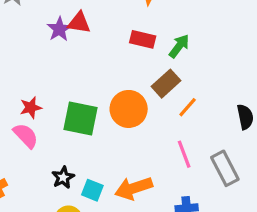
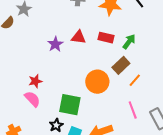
red triangle: (79, 23) -> (78, 37), moved
purple star: (59, 29) -> (55, 44), moved
green square: (81, 119) -> (70, 105), moved

